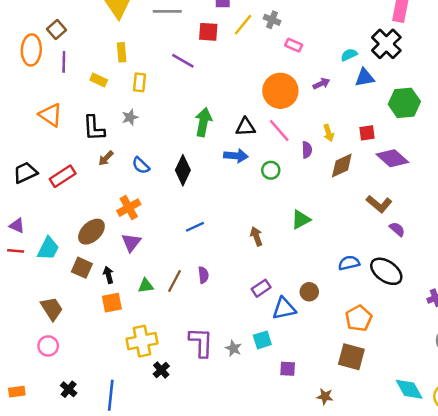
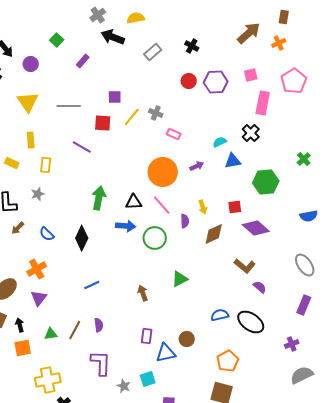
black cross: (386, 44) -> (251, 133), size x0.7
green circle: (271, 170) -> (155, 238), size x1.5
purple rectangle: (261, 288) -> (147, 336), turned -49
purple L-shape: (201, 342) -> (101, 363), moved

